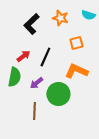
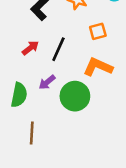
green semicircle: (14, 77) -> (19, 95), moved
brown line: (34, 111) -> (32, 133), moved

